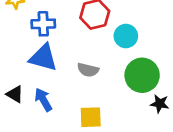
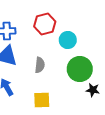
gray semicircle: (88, 70) -> (40, 65), turned -98

